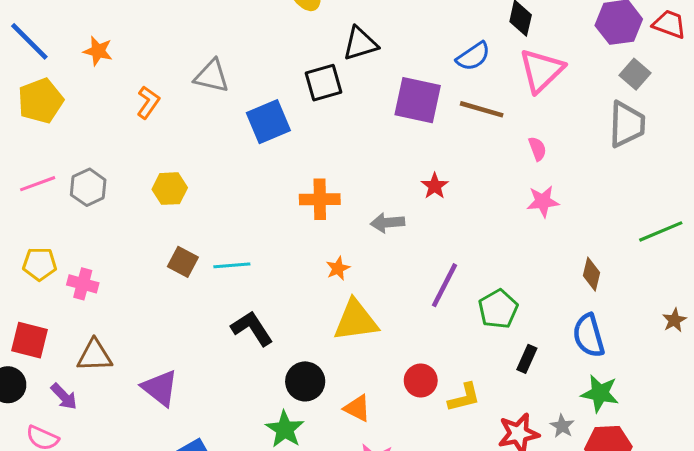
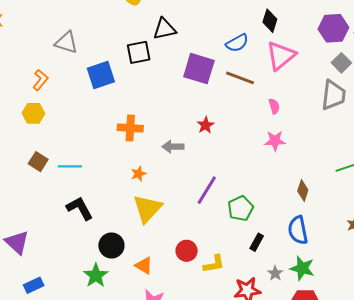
orange L-shape: (148, 102) -> (40, 80), moved
yellow triangle: (356, 320) -> (147, 208), turned -44
gray star: (562, 426) -> (275, 273), moved

